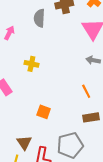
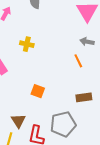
orange line: (86, 91) -> (78, 61), moved

